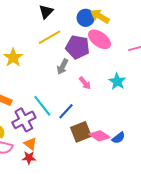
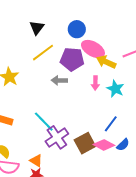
yellow arrow: (100, 16) -> (106, 62), moved
gray arrow: (62, 67) -> (59, 80), turned 70
pink arrow: (85, 83) -> (95, 83), moved, turned 48
blue line: (66, 111) -> (111, 124), moved
purple cross: (24, 120) -> (57, 137), moved

